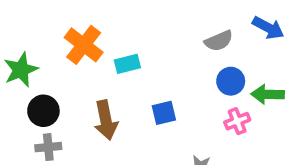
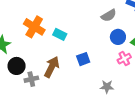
cyan rectangle: (127, 64) -> (60, 34), turned 48
brown arrow: (106, 120) -> (52, 67), turned -135
gray cross: (48, 147) -> (31, 79), moved

